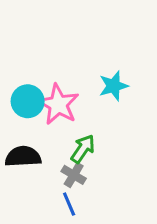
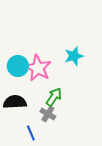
blue line: (69, 204) -> (31, 133), moved

